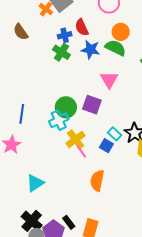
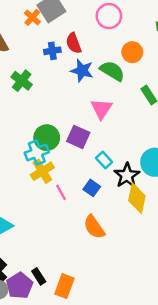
orange circle: (121, 32) -> (132, 52), moved
green cross: (61, 52) -> (22, 81), moved
cyan rectangle: (115, 134) -> (104, 160), moved
yellow cross: (76, 139) -> (42, 171), moved
orange semicircle: (97, 181) -> (94, 227), moved, turned -50

